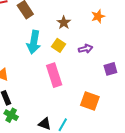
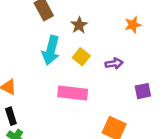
brown star: (64, 23) -> (79, 25), moved
pink rectangle: (54, 75) -> (73, 93), turned -70

